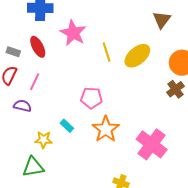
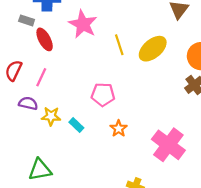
gray rectangle: (13, 52) -> (27, 20), moved
orange star: (106, 129) -> (119, 129), size x0.6
yellow star: (44, 140) -> (51, 116), moved

